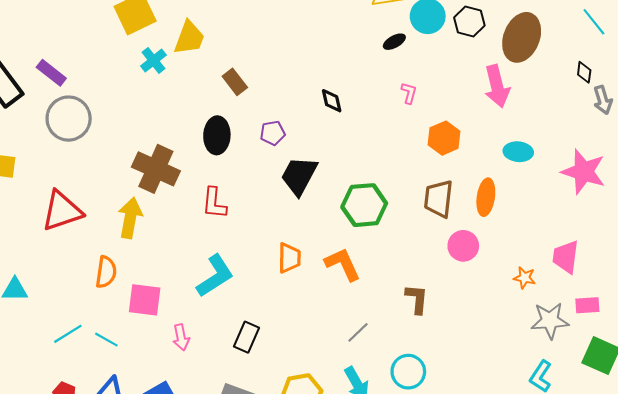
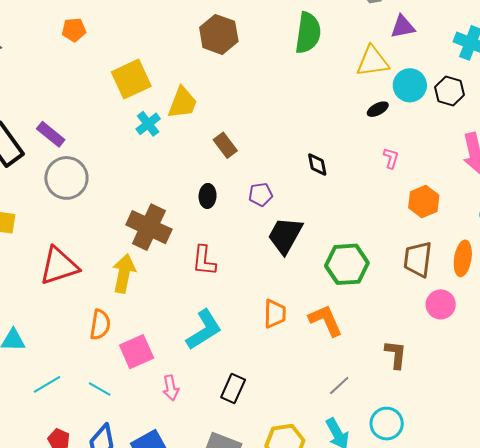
black ellipse: (217, 135) -> (208, 196), size x0.7
pink square: (145, 300) -> (137, 352), turned -32
cyan line: (68, 334) -> (47, 384), moved

